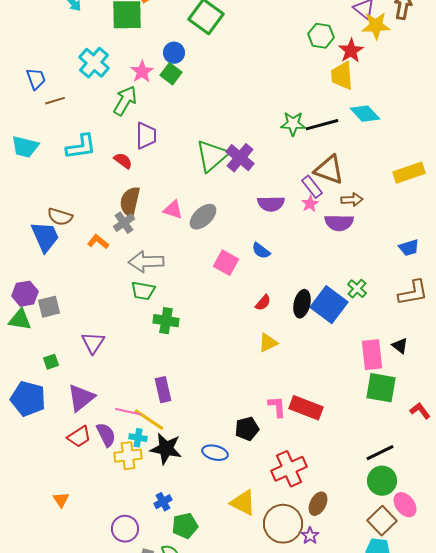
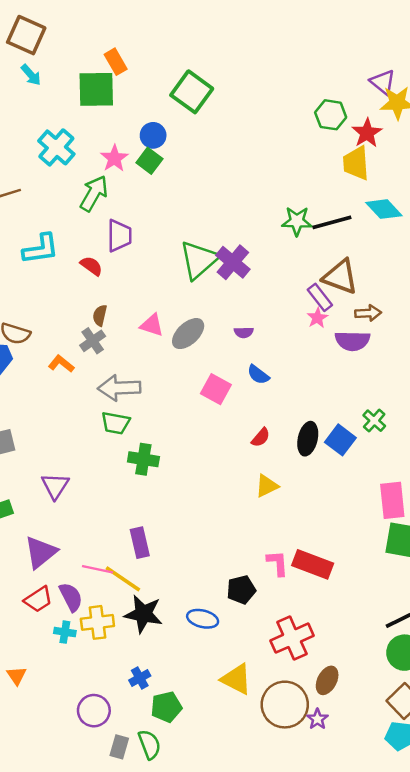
brown semicircle: (130, 202) -> (100, 315), size x0.6
purple semicircle: (271, 204) -> (244, 332), moved, size x0.6
blue square: (329, 305) -> (340, 440), size x0.7
cyan cross: (138, 438) -> (65, 632), moved

